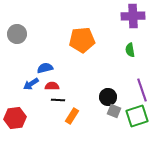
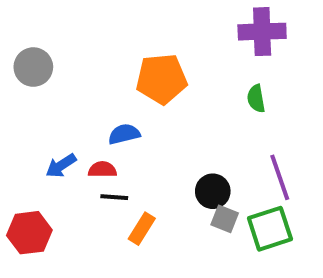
blue semicircle: (45, 68) -> (124, 134), moved

